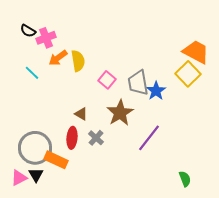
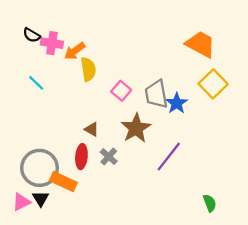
pink cross: (46, 38) -> (52, 43), turned 30
orange trapezoid: (196, 52) -> (201, 44), moved
orange arrow: (58, 58) -> (75, 51), moved

